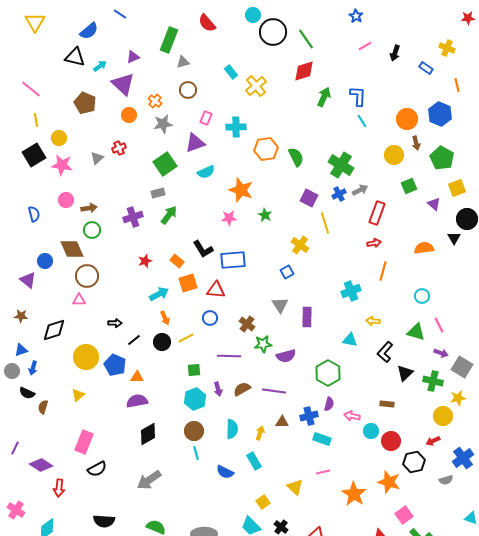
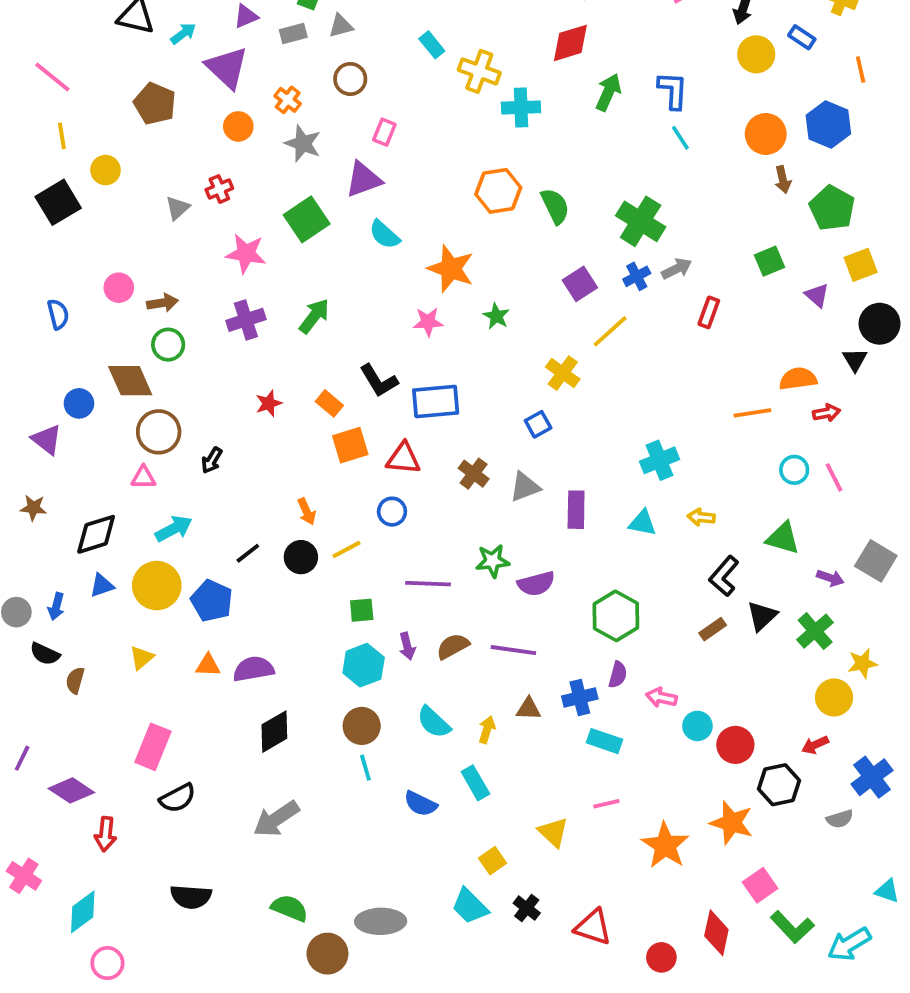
yellow cross: (256, 86) -> (479, 71), turned -30
gray star: (163, 124) -> (303, 143), turned 30
cyan cross: (236, 127) -> (521, 107), moved
yellow circle: (394, 155) -> (756, 54), moved
pink star: (62, 165) -> (246, 254), moved
cyan semicircle: (206, 172) -> (384, 235), turned 66
gray rectangle: (158, 193) -> (293, 33), moved
purple square: (309, 198) -> (580, 284), turned 30
red rectangle: (377, 213) -> (709, 312), size x0.7
yellow line: (325, 223) -> (610, 331), turned 65
red arrow: (374, 243) -> (826, 413), moved
orange line: (383, 271) -> (752, 413), moved, turned 66
cyan arrow: (159, 294) -> (174, 529), moved
gray triangle: (280, 305) -> (525, 487), turned 42
black arrow: (115, 323) -> (212, 460), moved, turned 120
brown cross: (247, 324) -> (474, 474), moved
pink line: (439, 325) -> (834, 477), moved
cyan triangle: (350, 340) -> (642, 523), moved
blue triangle: (21, 350) -> (102, 586), moved
gray square: (462, 367) -> (876, 561), moved
orange triangle: (137, 377) -> (208, 665), moved
green cross: (433, 381) -> (815, 631), turned 36
brown rectangle: (387, 404) -> (713, 629), moved, turned -40
cyan semicircle: (232, 429) -> (434, 722), turned 132

